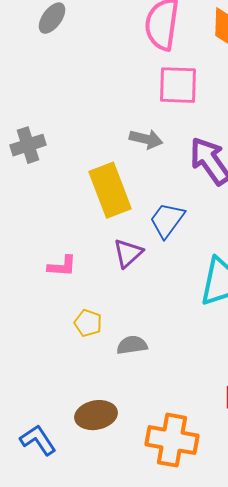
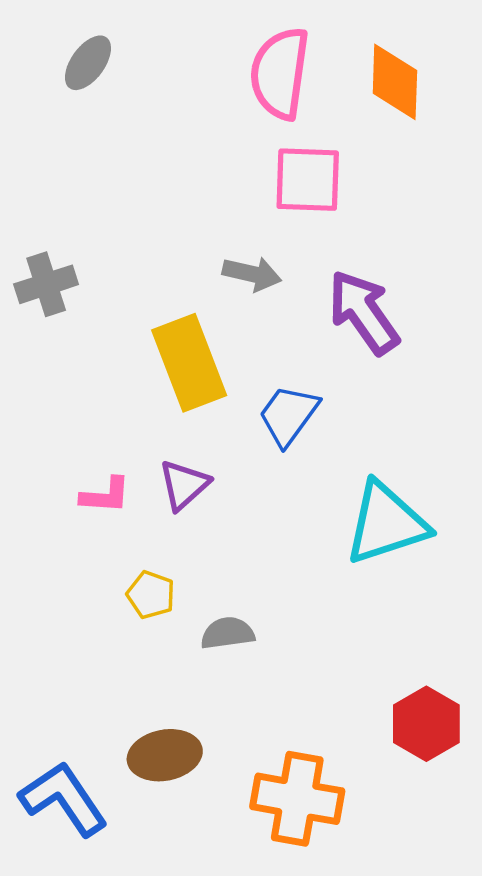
purple triangle: (128, 253) -> (184, 485), moved
blue L-shape: (38, 440) -> (64, 799), size x1.4

